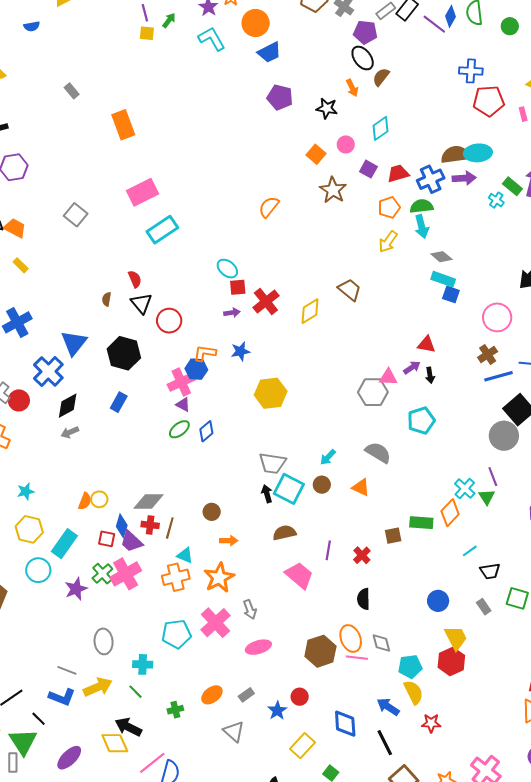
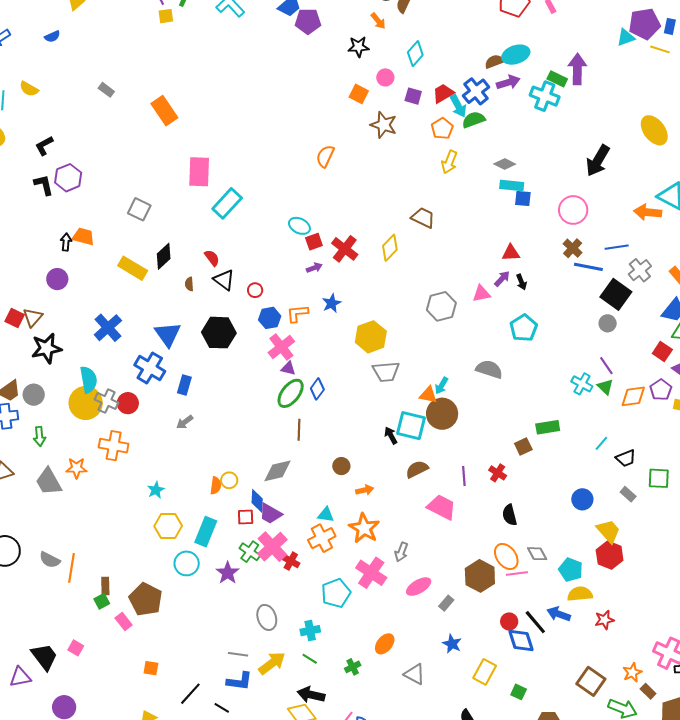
purple pentagon: (280, 97) -> (308, 21), moved
brown semicircle: (455, 155) -> (494, 62), size x0.7
pink rectangle: (143, 192) -> (199, 172), turned -48
cyan cross: (496, 200) -> (545, 96), size x1.8
cyan arrow: (422, 226) -> (458, 106), moved
yellow rectangle: (21, 265) -> (133, 268), moved, size x1.8
red circle: (169, 321) -> (255, 290), size x0.6
blue hexagon: (196, 369) -> (270, 318), moved
blue line: (499, 376) -> (588, 267), turned 40
gray hexagon: (373, 392) -> (441, 306), moved
blue rectangle: (119, 402) -> (184, 385), moved
black diamond: (68, 406) -> (164, 256), moved
green ellipse: (179, 429) -> (291, 393), size x1.4
gray circle: (504, 436) -> (608, 323), size x0.6
gray trapezoid: (272, 463) -> (386, 372), moved
brown circle: (322, 485) -> (442, 414), size x1.8
orange triangle: (361, 487) -> (428, 395), moved
orange diamond: (450, 513) -> (633, 396), moved, turned 52
red cross: (150, 525) -> (291, 561), moved, turned 36
brown line: (170, 528) -> (299, 430), moved
gray arrow: (250, 609) -> (401, 552), turned 54
cyan pentagon: (410, 667) -> (571, 570), turned -30
yellow semicircle: (413, 692) -> (580, 594), turned -55
gray rectangle: (246, 695) -> (446, 603), moved
red circle: (300, 697) -> (509, 621), moved
black line: (385, 743) -> (535, 622), moved

